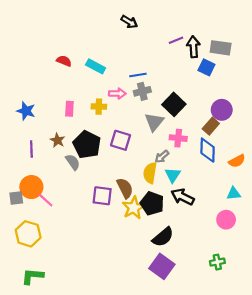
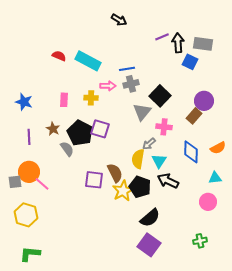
cyan rectangle: (96, 66) -> (88, 61), size x1.4
purple square: (121, 140) -> (100, 129), moved
blue diamond: (208, 150) -> (191, 152), moved

